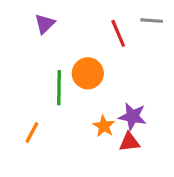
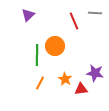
purple star: (133, 116) -> (95, 73), moved
orange line: (32, 132) -> (40, 83), moved

